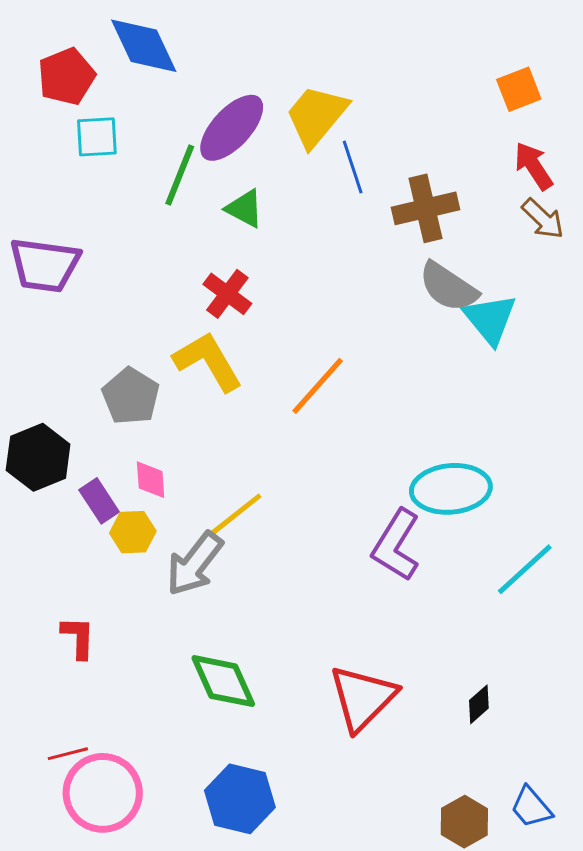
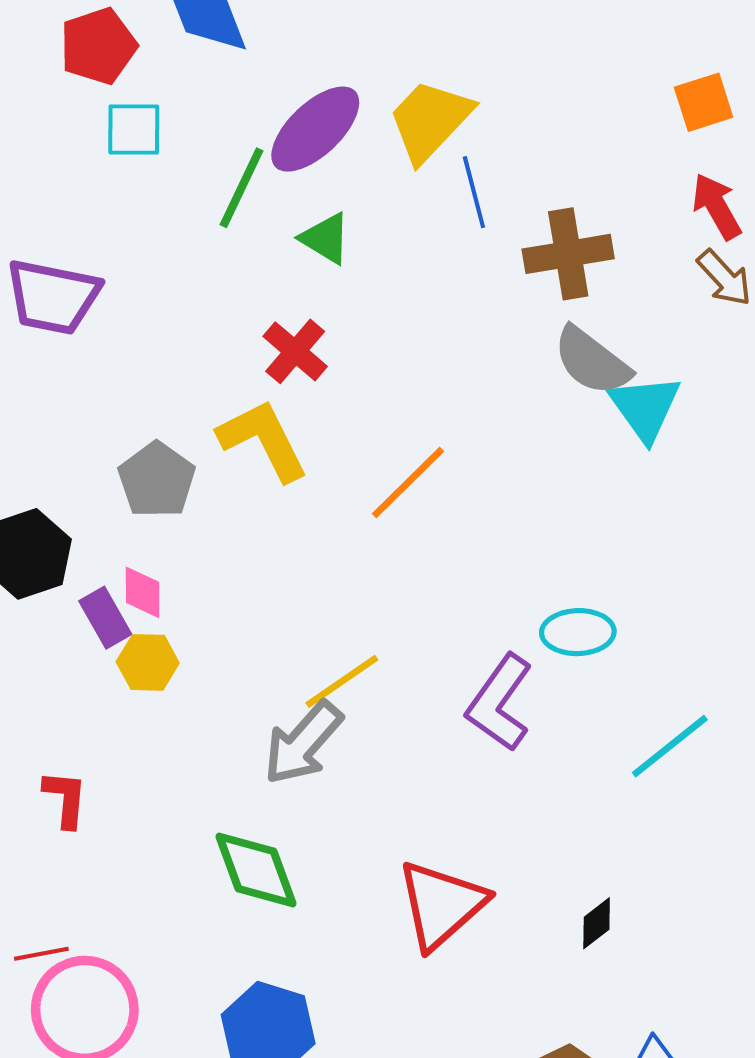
pink diamond: (151, 480) -> (143, 592), moved
cyan ellipse: (451, 489) -> (578, 632), size x0.7
yellow line: (235, 515) -> (342, 681), moved
gray arrow: (195, 564) -> (303, 743), moved

